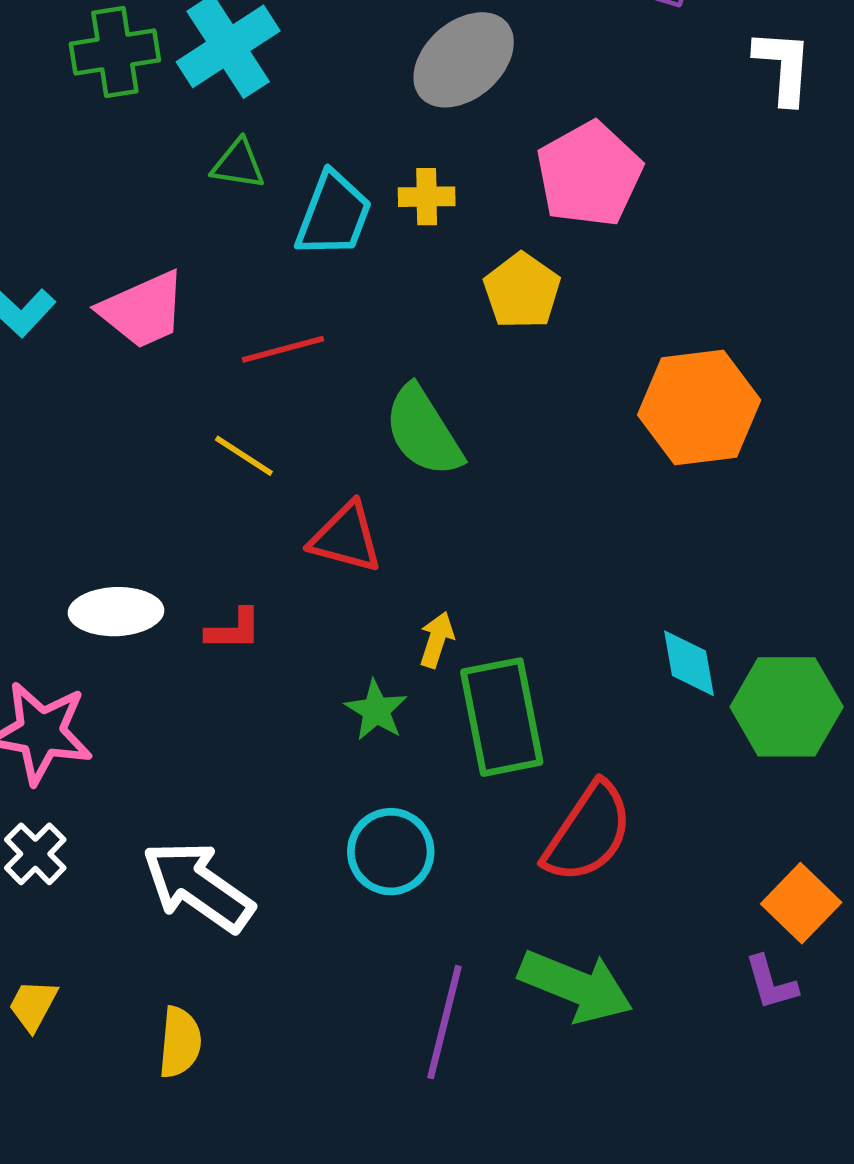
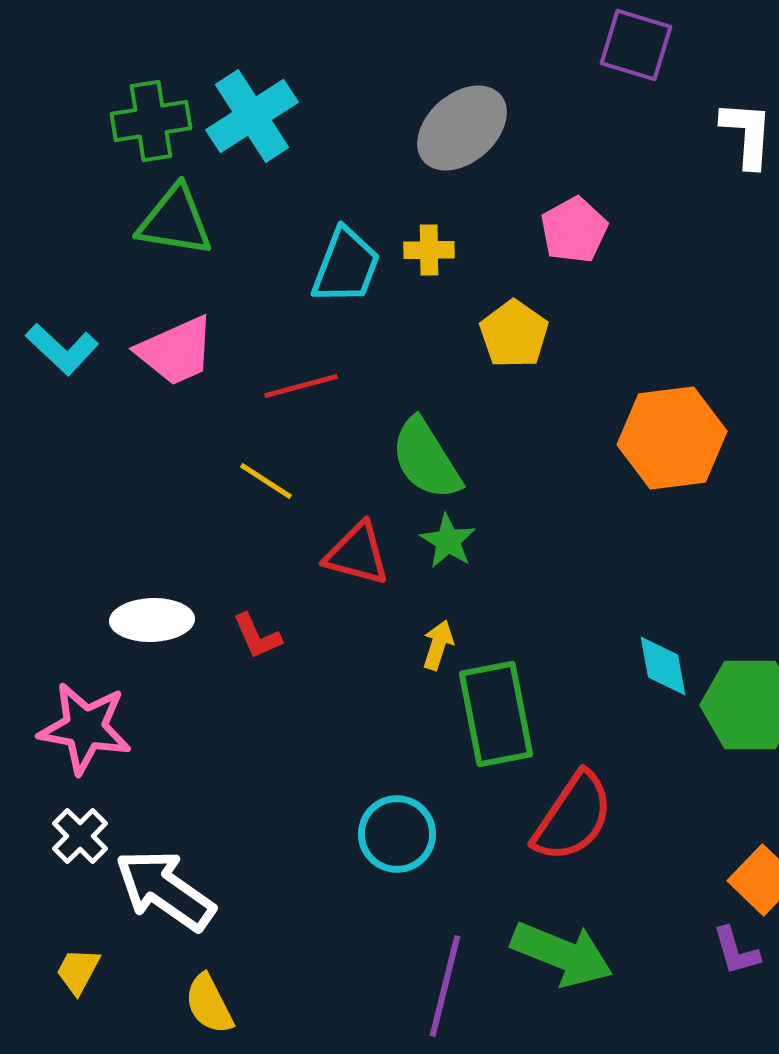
green triangle: (238, 164) -> (175, 221), moved, size x1.6
pink pentagon: (589, 174) -> (574, 230), size x0.7
red L-shape: (234, 630) -> (257, 636), turned 66
green star: (376, 710) -> (448, 541), moved
white arrow: (198, 886) -> (165, 890), moved
yellow semicircle: (180, 1042) -> (209, 1004), turned 148

